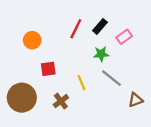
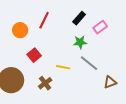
red line: (76, 29) -> (44, 20), moved
red square: (48, 69) -> (34, 55), turned -32
yellow line: (82, 83) -> (63, 67), turned -56

